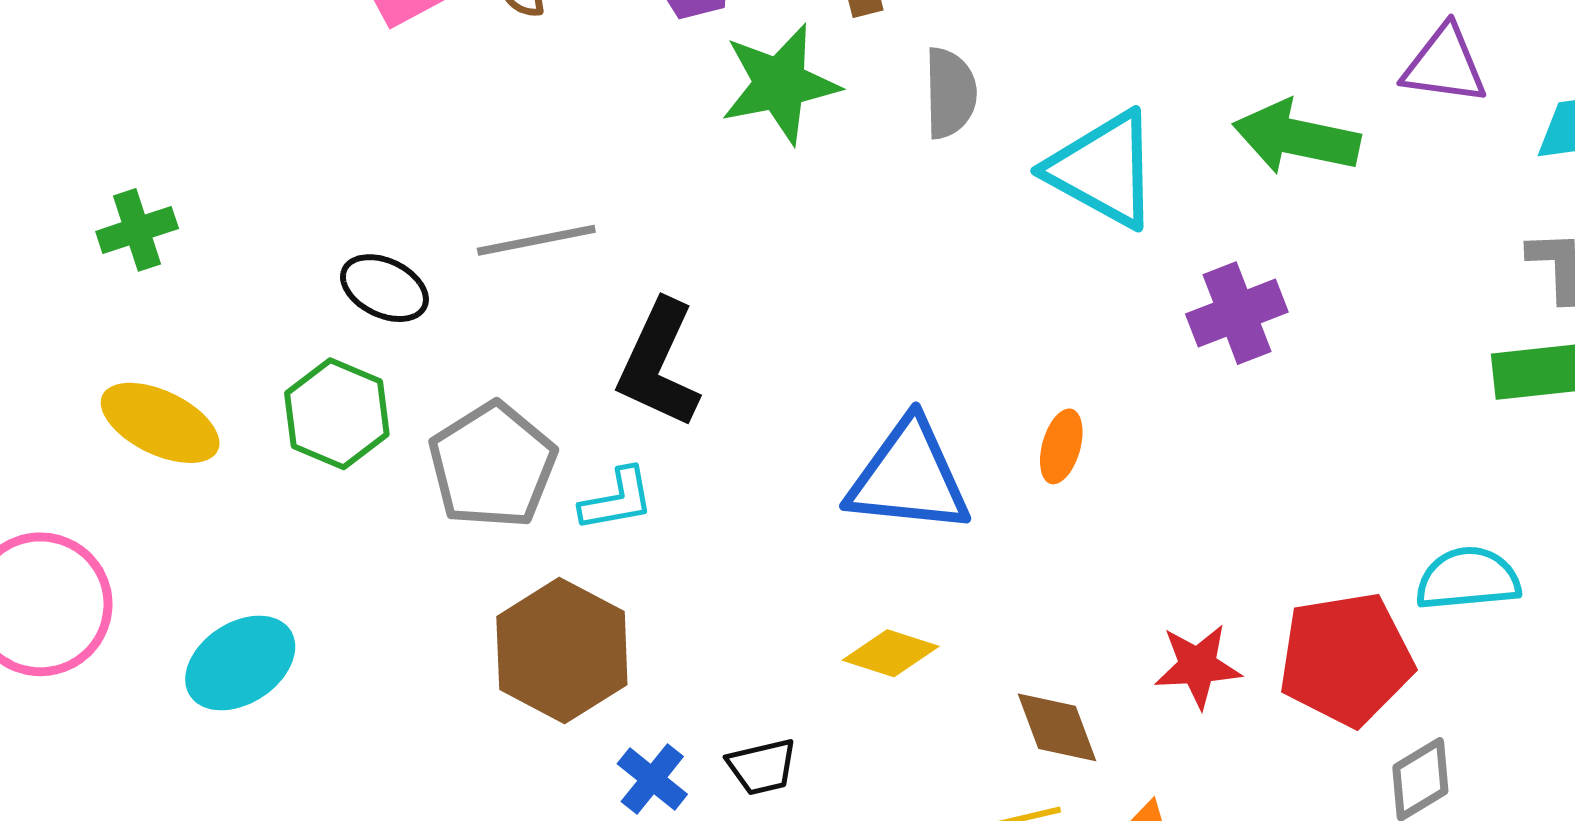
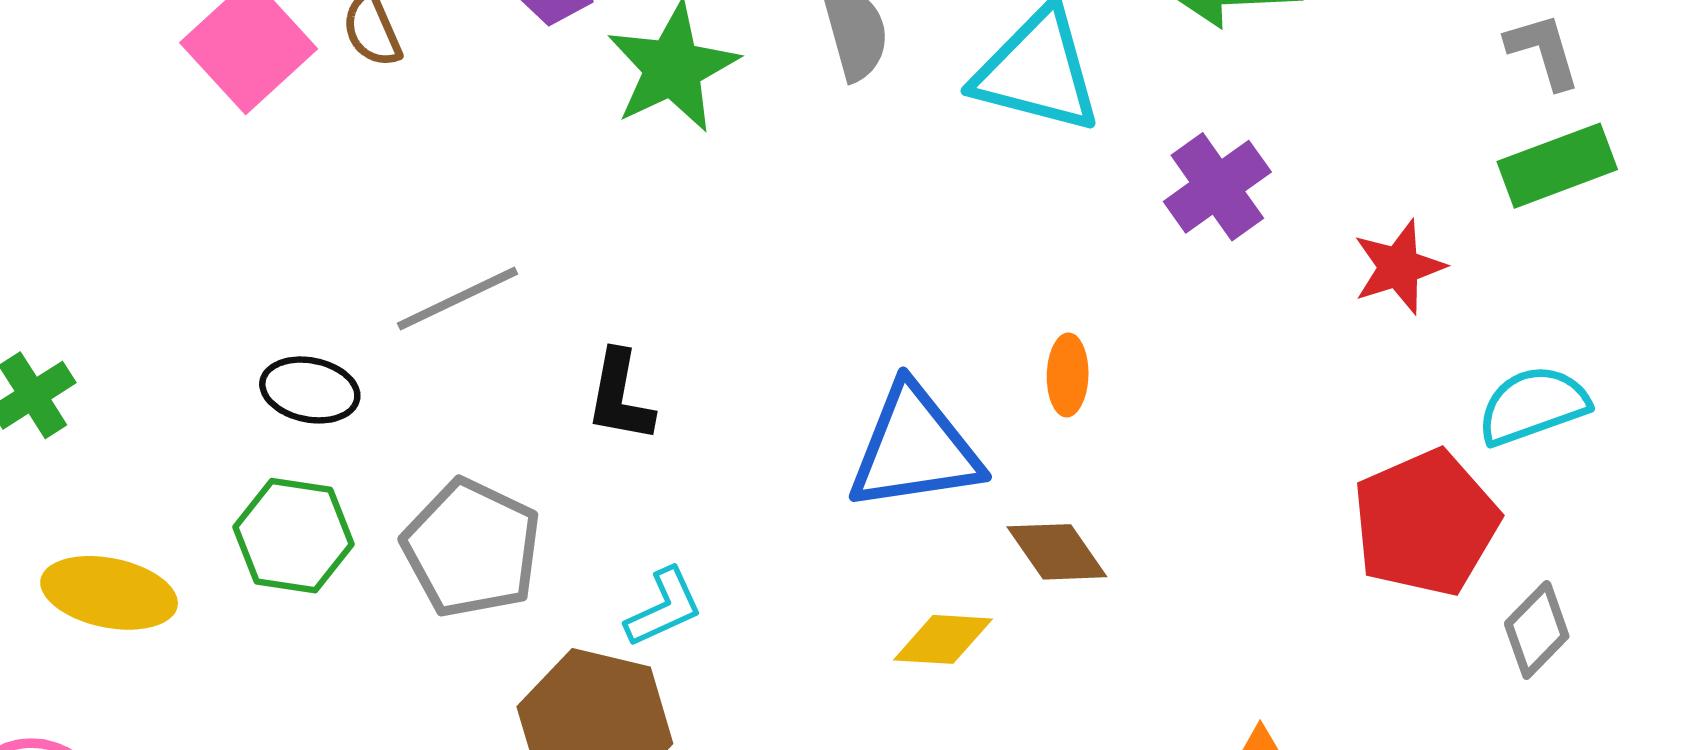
black L-shape: (659, 364) -> (620, 396), size x0.7
cyan L-shape: (617, 500) -> (664, 608), moved
red star: (1198, 666) -> (1399, 267), moved
brown diamond: (1057, 727) -> (1057, 552), moved

